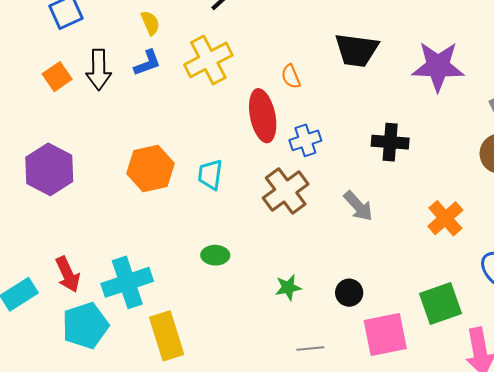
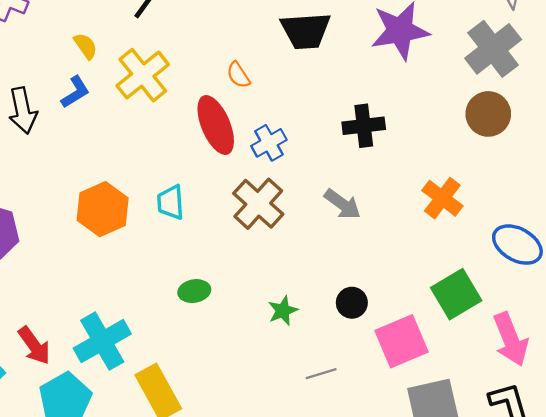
yellow semicircle: (150, 23) -> (86, 46), moved

